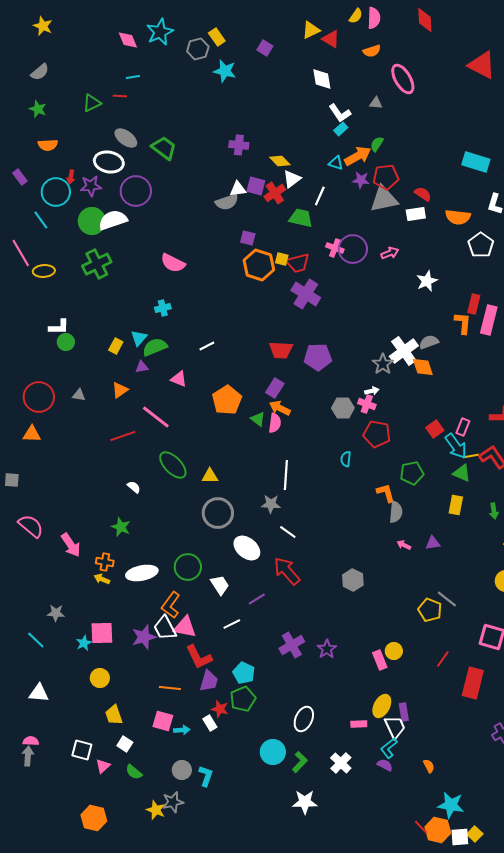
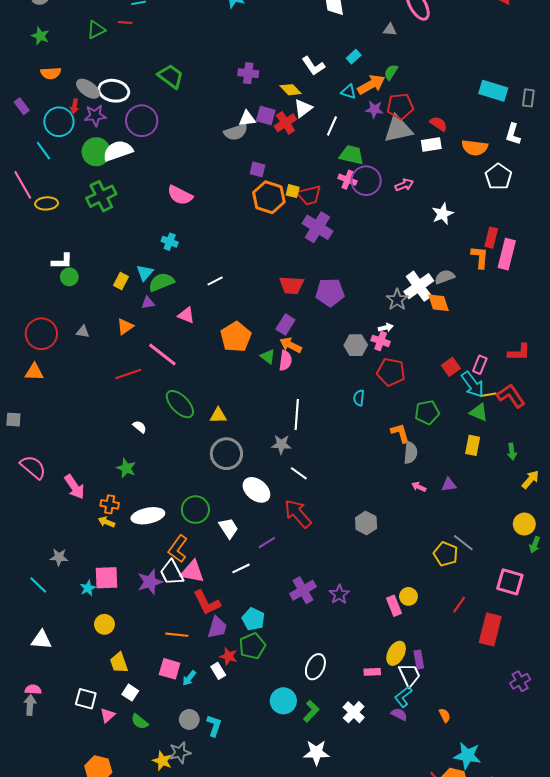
white L-shape: (340, 113) -> (313, 66), moved
gray ellipse: (126, 138) -> (88, 89), moved
green trapezoid: (301, 218) -> (352, 155), moved
cyan cross: (163, 308) -> (170, 242), turned 35
cyan arrow: (182, 730) -> (189, 678), turned 133

